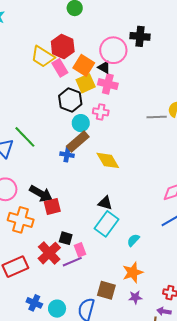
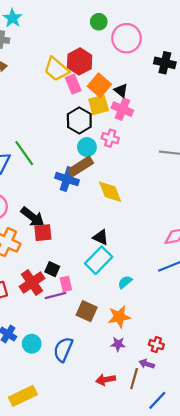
pink circle: (113, 50) -> (126, 38), moved
blue cross: (67, 155) -> (67, 179), size x1.5
brown square: (106, 290) -> (87, 311), moved

